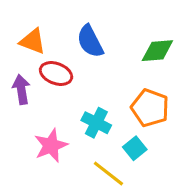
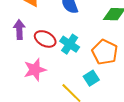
red ellipse: (56, 74) -> (45, 39), moved
cyan cross: (96, 123) -> (70, 44), moved

